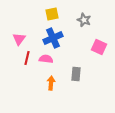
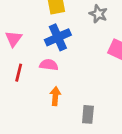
red line: (27, 58) -> (19, 73), moved
gray rectangle: (76, 74) -> (88, 114), moved

